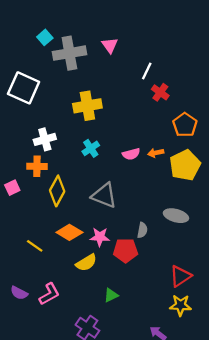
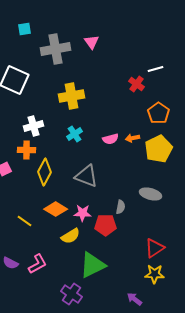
cyan square: (45, 37) -> (24, 29), moved, turned 32
white line: (147, 71) -> (156, 69), moved, turned 49
green triangle: (111, 295) -> (92, 265), size x2.0

